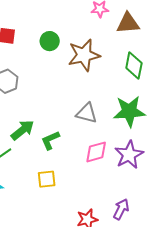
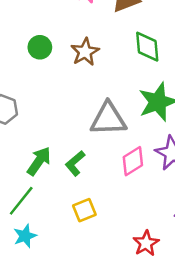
brown star: (84, 55) -> (85, 52), size x0.7
gray triangle: (87, 113) -> (108, 119), size x1.4

